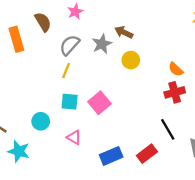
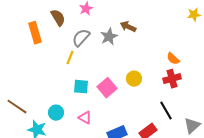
yellow circle: (131, 60) -> (134, 79), moved
yellow line: (66, 70) -> (70, 58), moved
cyan circle: (41, 121) -> (56, 113), moved

